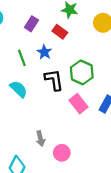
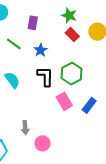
purple rectangle: (31, 24) -> (33, 23), turned -32
red rectangle: (60, 32) -> (72, 35), moved
green line: (22, 58) -> (14, 44), moved, turned -42

